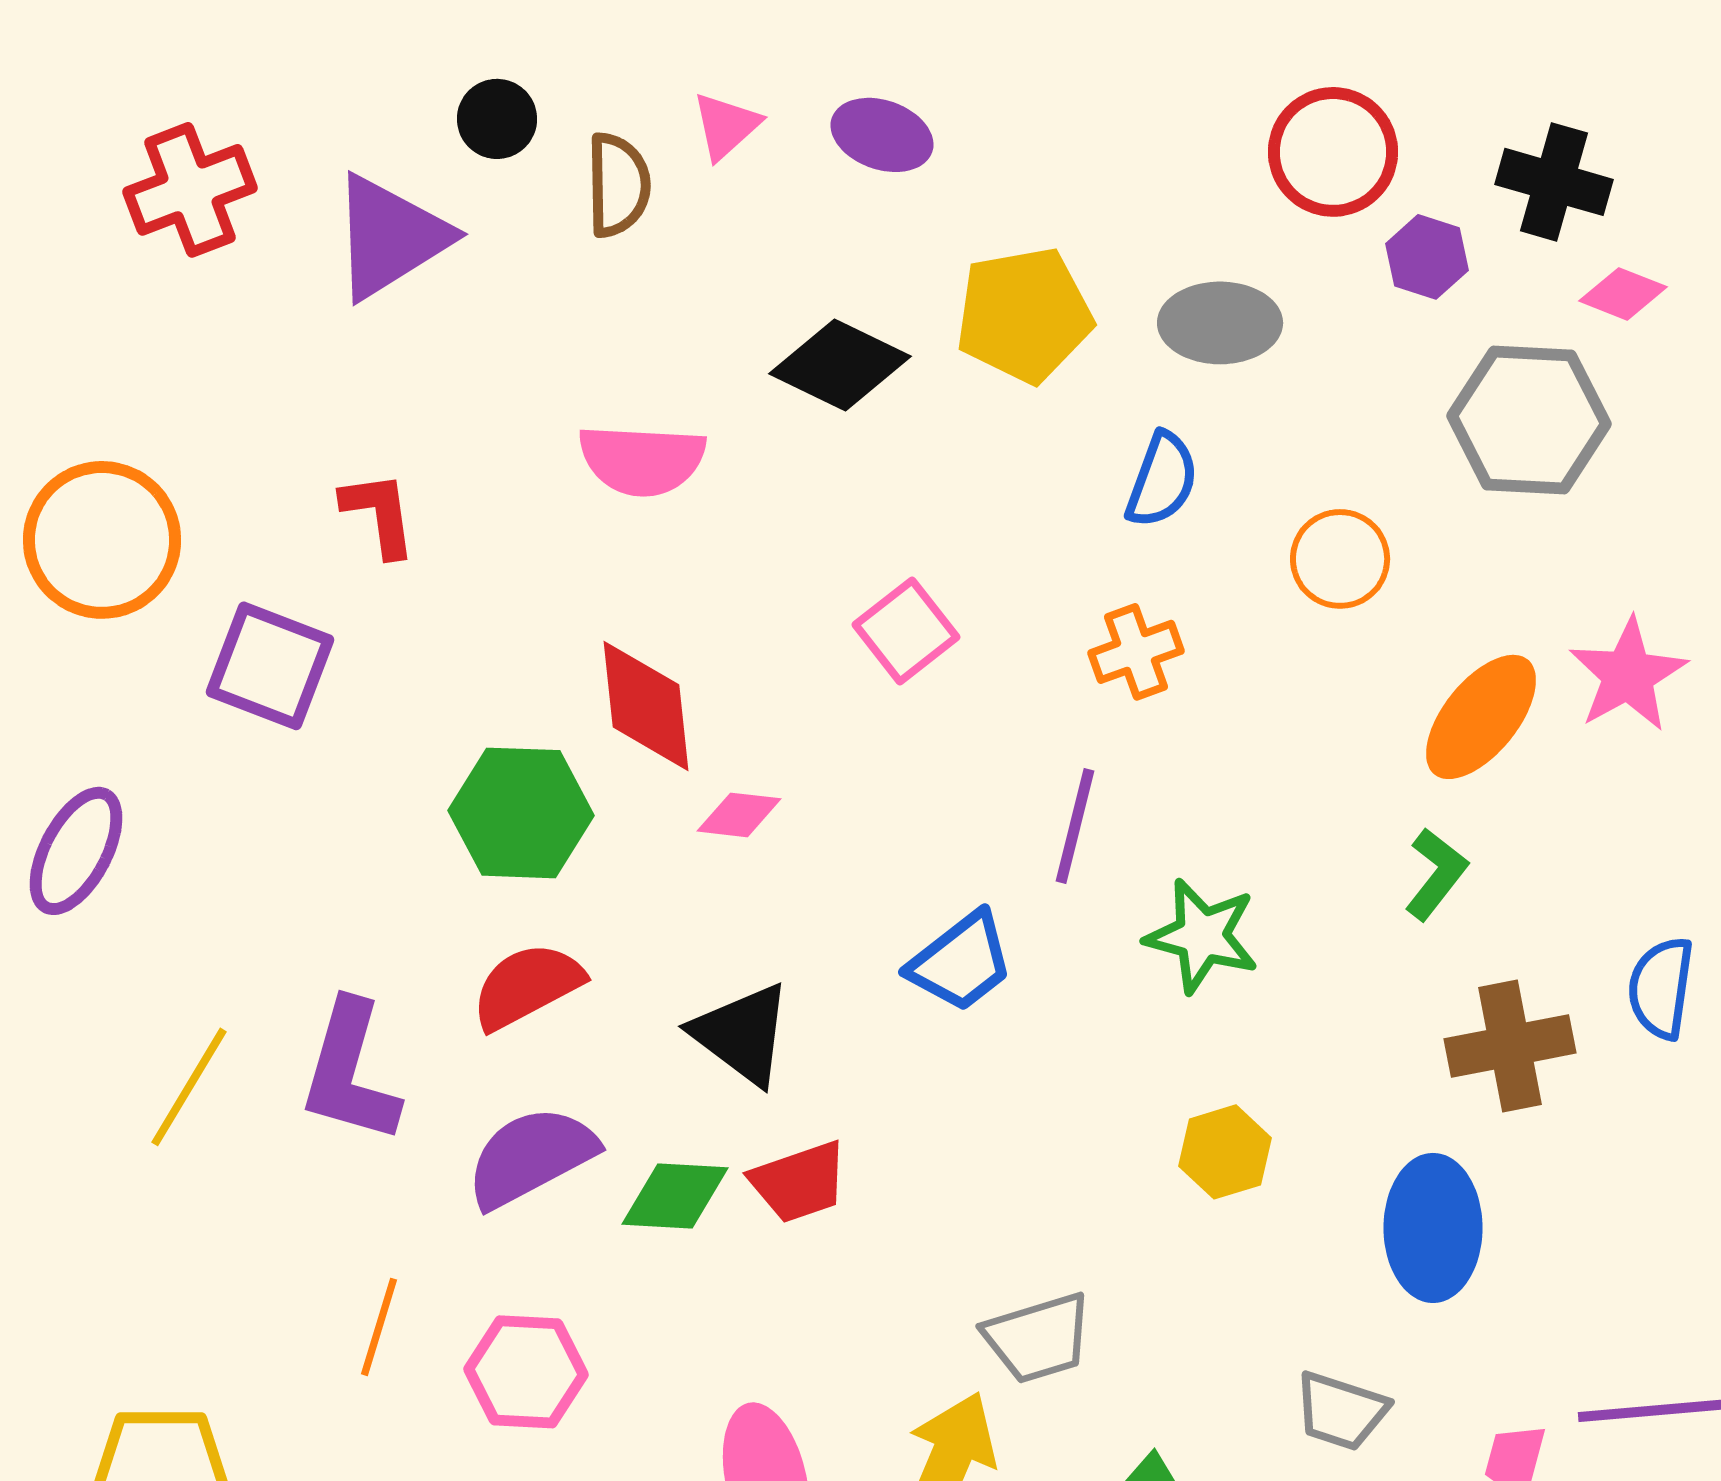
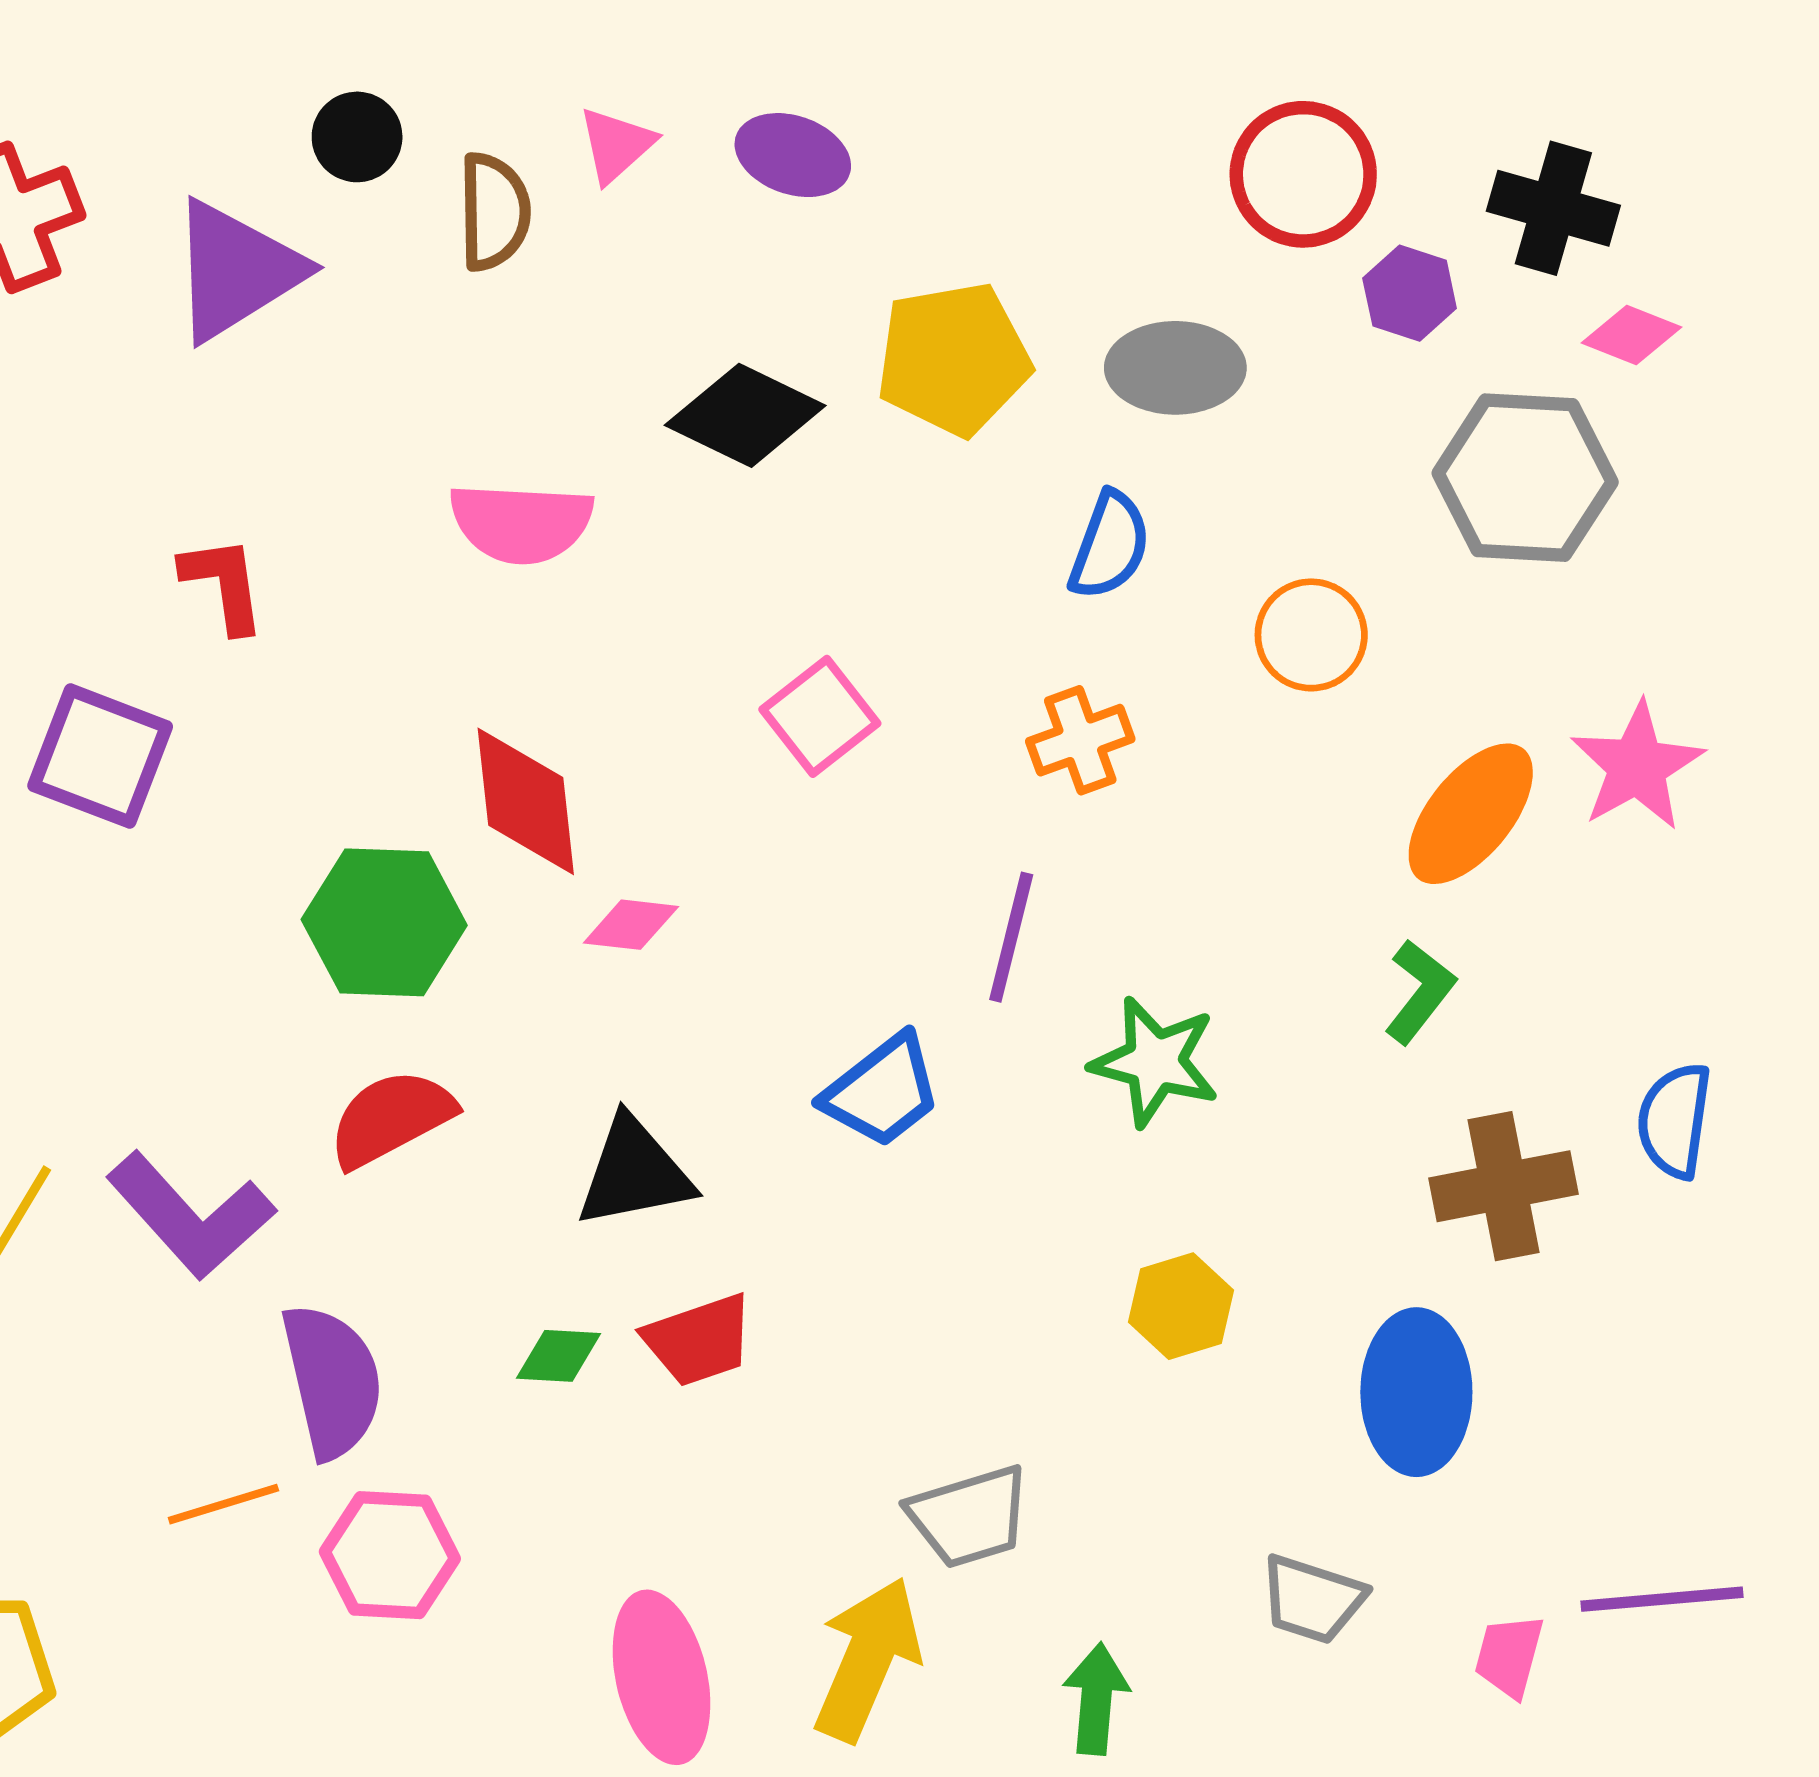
black triangle: (742, 1034) -> (634, 1173), turned -48
purple L-shape: (350, 1072) -> (191, 1216), turned -58
purple semicircle: (531, 1157) -> (332, 1381), moved, turned 105
green diamond: (675, 1196) -> (558, 1356), size x0.7
orange line: (379, 1327) -> (223, 1504), turned 56

